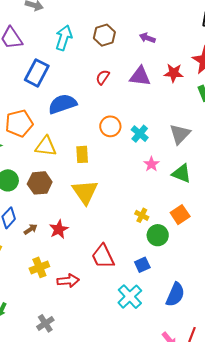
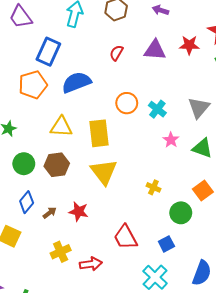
orange pentagon: (19, 123) -> (33, 85), moved
yellow rectangle: (82, 154) -> (99, 133), size x1.5
yellow cross: (142, 215) -> (153, 187), moved
red star: (59, 229) -> (79, 212), turned -30

